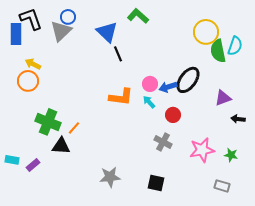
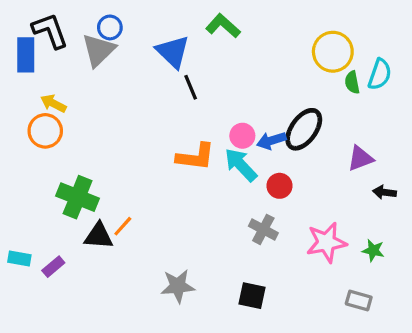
green semicircle: (218, 51) -> (352, 82), size x0.6
cyan arrow: (149, 102) -> (241, 165), size x1.6
orange line: (74, 128) -> (123, 226), moved

